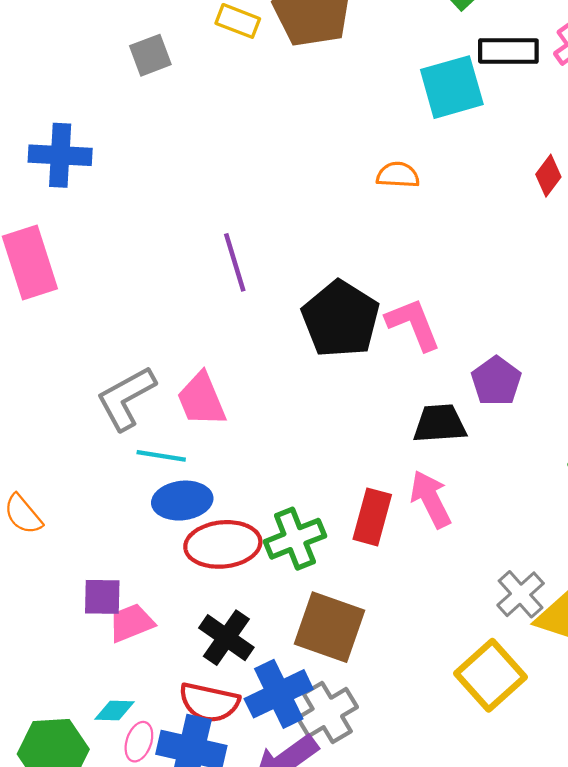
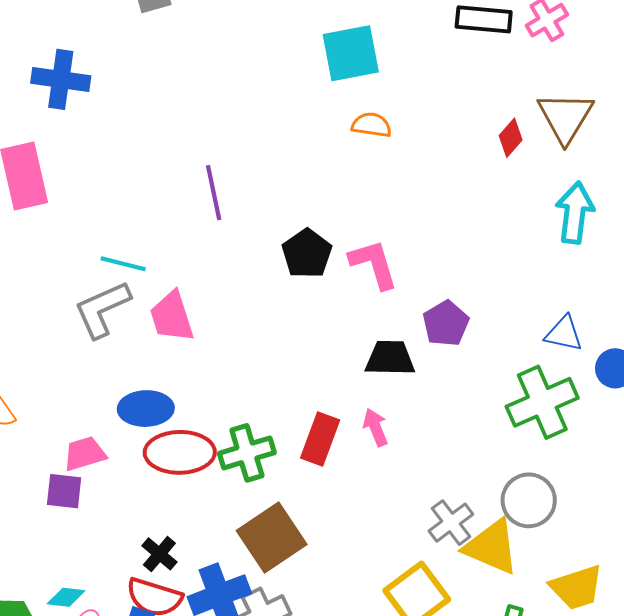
cyan square: (452, 87) -> (351, 53), moved
black pentagon: (341, 319) -> (307, 254), size x0.7
cyan line: (161, 456) -> (123, 264), moved
pink arrow: (431, 499) -> (376, 427), size x0.7
pink trapezoid: (131, 623) -> (85, 454), moved
brown square: (329, 627) -> (272, 537), turned 32
black cross: (226, 638) -> (159, 554), moved, size x0.7

